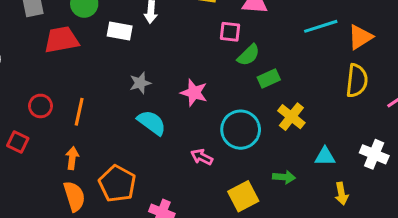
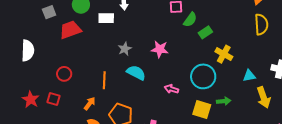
orange line: (79, 112) -> (104, 80), moved
cyan circle: (241, 130) -> (203, 76), moved
orange arrow: (72, 158) -> (90, 103), turned 40
green arrow: (284, 177) -> (224, 101), moved
yellow arrow: (341, 194) -> (264, 97), size x1.5
yellow square: (243, 196) -> (202, 109), turned -36

